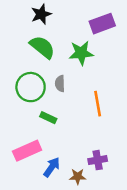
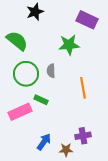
purple rectangle: (102, 24) -> (87, 20), turned 45
green semicircle: (42, 47) -> (17, 41), moved
pink rectangle: (27, 151) -> (20, 112), moved

